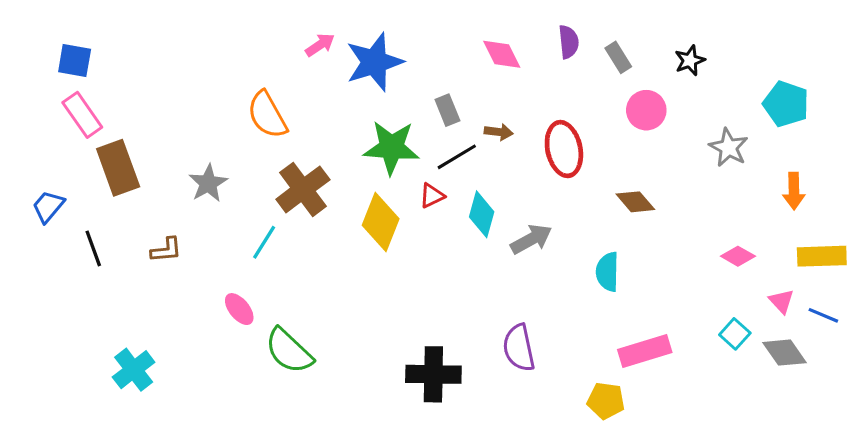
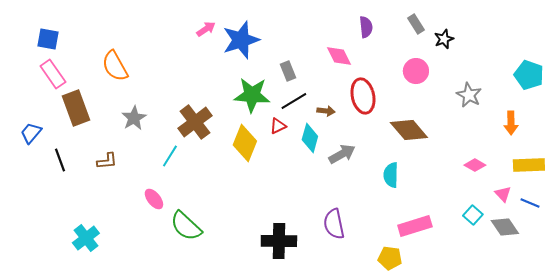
pink diamond: (502, 54) -> (339, 56), moved
gray rectangle: (618, 57) -> (416, 24), moved
cyan pentagon: (786, 104) -> (529, 75), moved
orange semicircle: (267, 115) -> (115, 66), moved
brown arrow: (499, 132) -> (326, 111), moved
brown diamond: (635, 202) -> (409, 130), size x1.5

